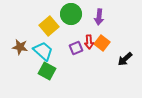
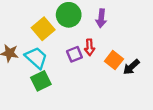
orange square: (102, 43) -> (114, 60), moved
green square: (47, 71) -> (41, 81), turned 36

